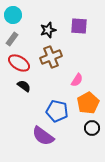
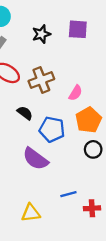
brown cross: (51, 57) -> (41, 80), moved
black semicircle: (24, 86) -> (25, 113), moved

